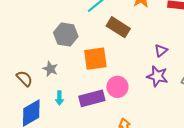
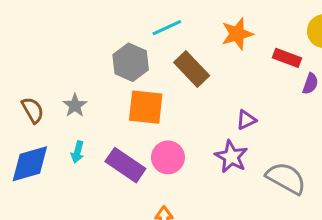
gray hexagon: (66, 34) -> (131, 62), moved
purple rectangle: (92, 98) -> (125, 165), turned 35

